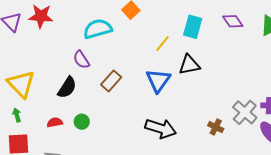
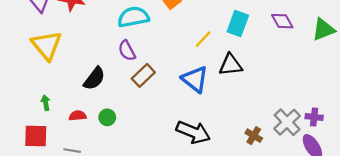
purple semicircle: (81, 60) -> (127, 51), moved
blue triangle: (158, 80) -> (195, 79), turned -32
yellow triangle: (21, 84) -> (47, 45), moved
green arrow: (17, 115) -> (46, 103), moved

